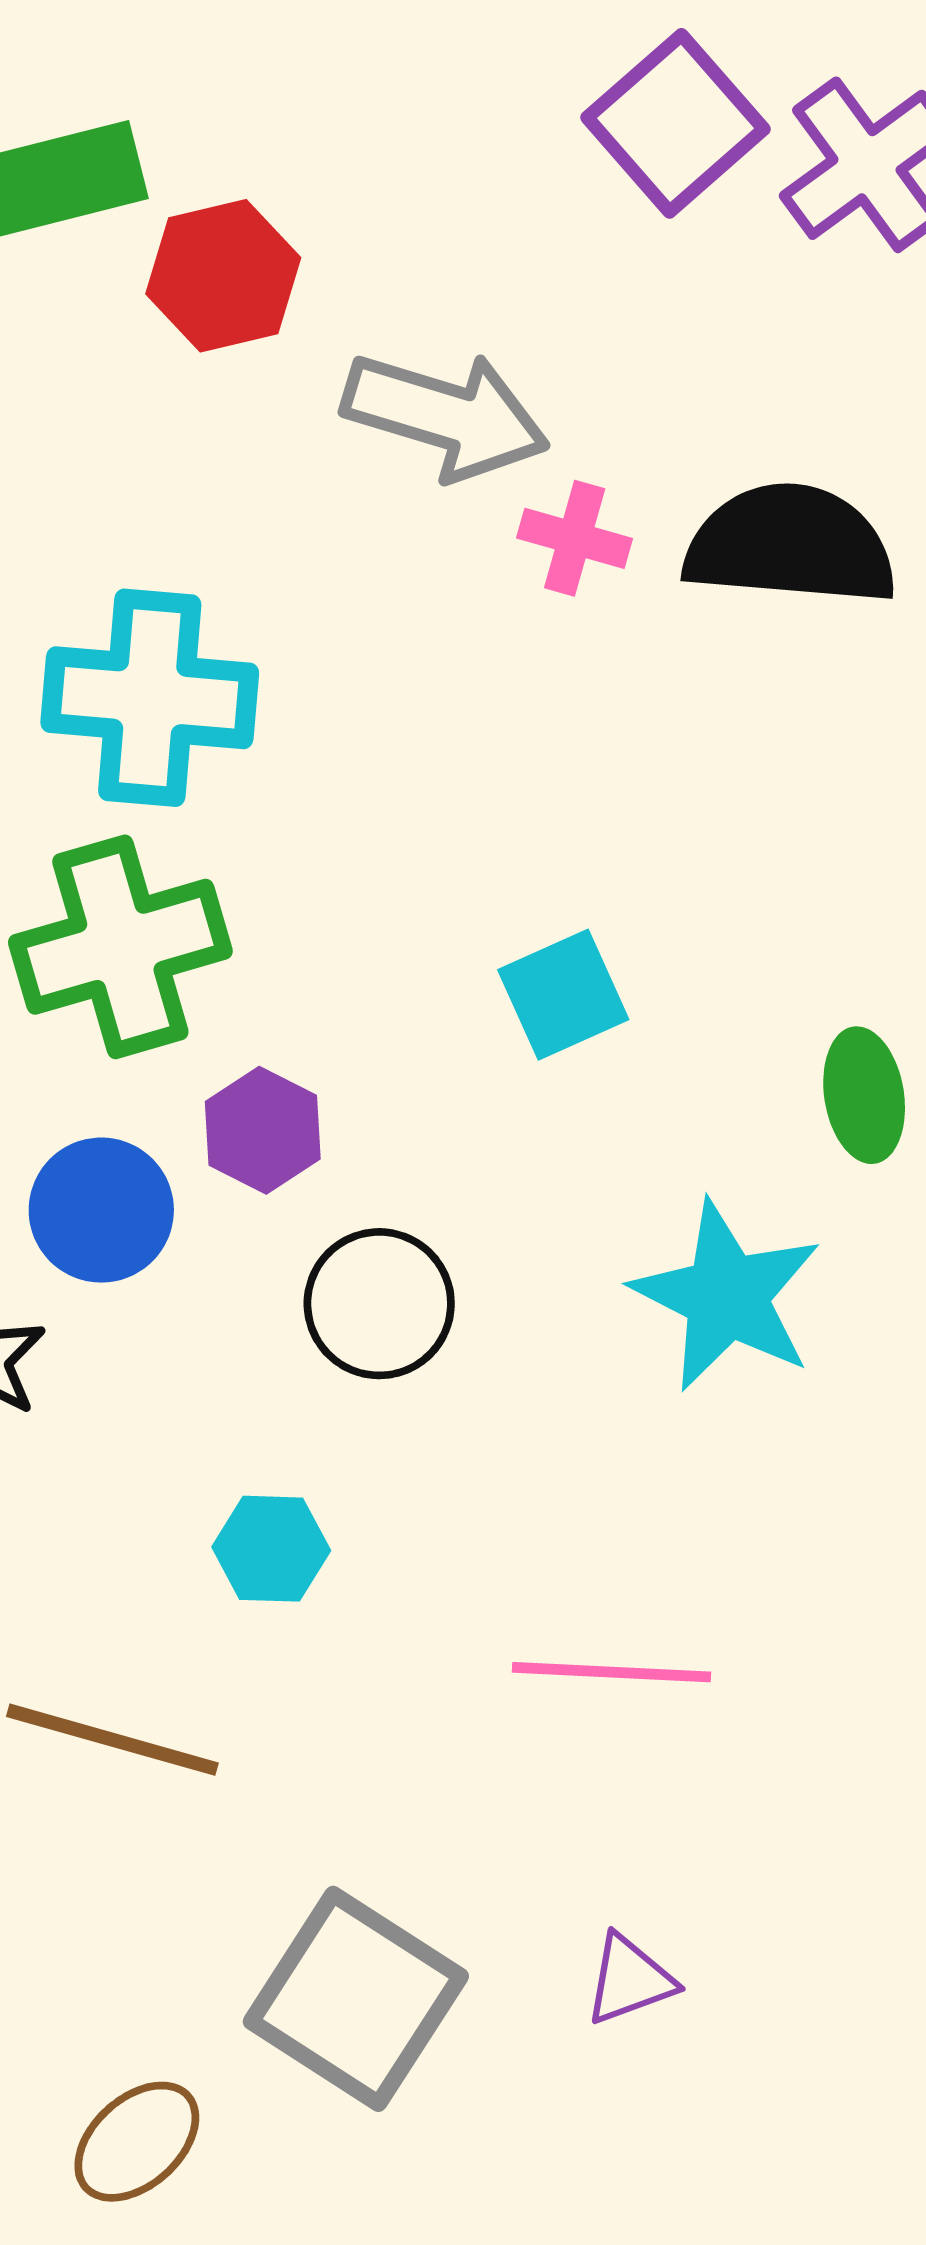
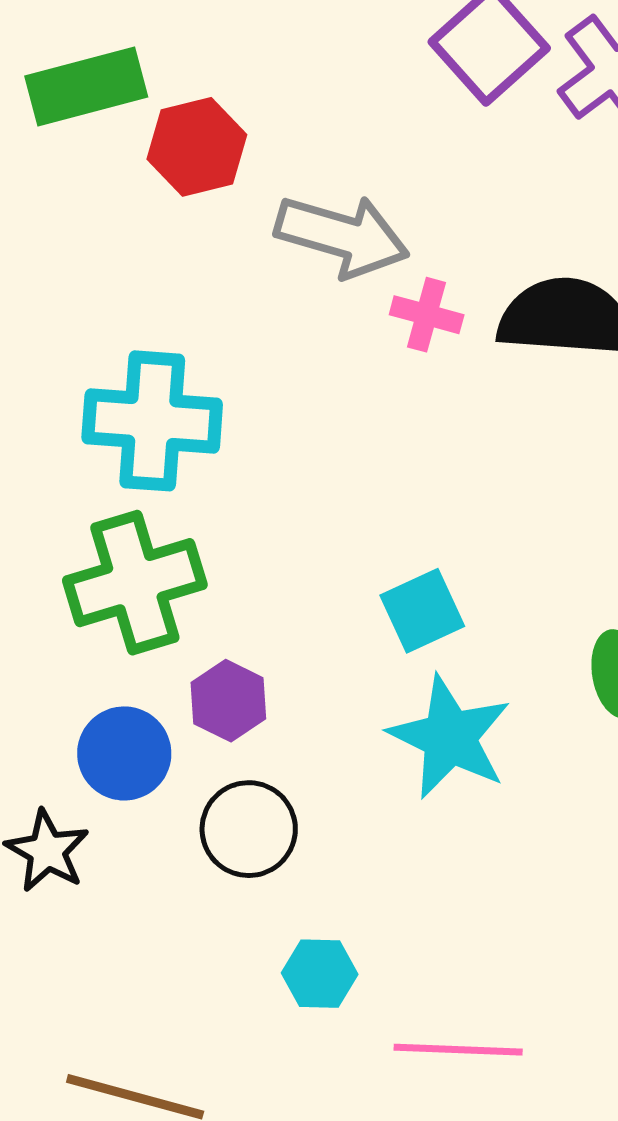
cyan star: (727, 1296) -> (450, 737), moved
black circle: (379, 1304) -> (249, 829), moved
cyan hexagon: (271, 1549) -> (320, 974), moved

